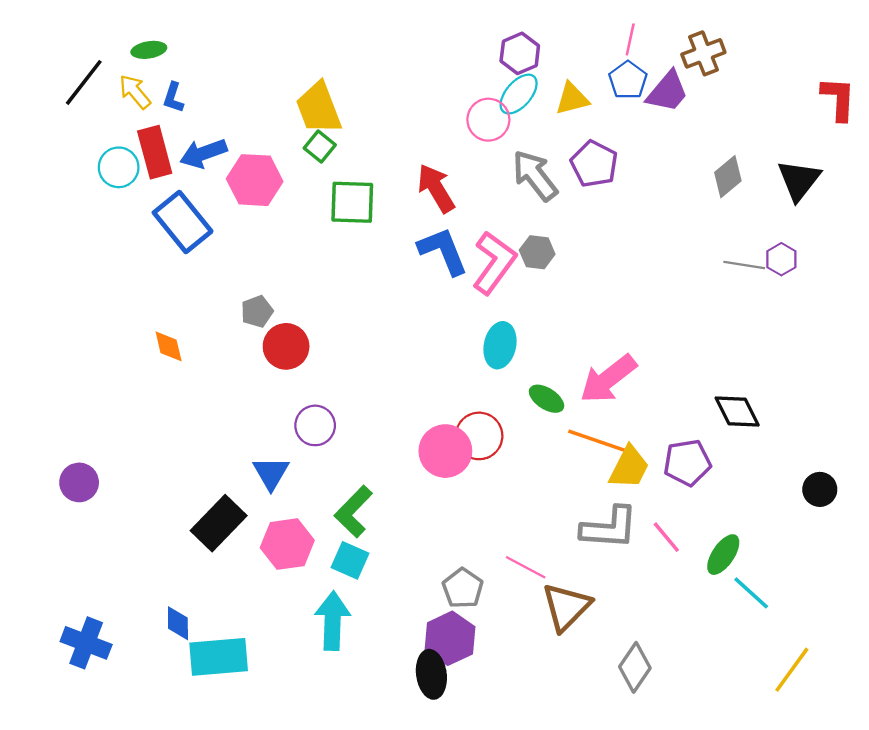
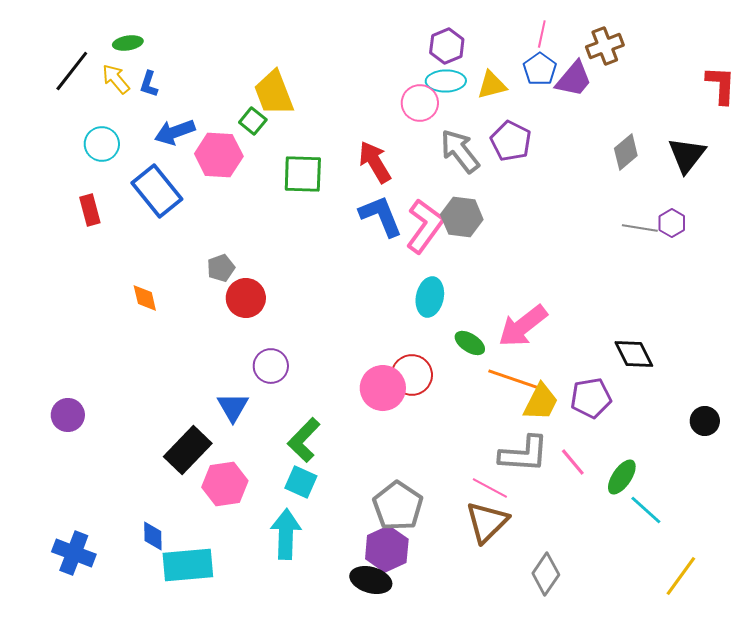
cyan ellipse: (519, 94) -> (446, 81), turned 48
green square: (320, 146) -> (253, 121), moved
red rectangle: (155, 152) -> (90, 210), moved, size x0.7
gray hexagon: (537, 252) -> (462, 217), size x1.4
pink hexagon: (287, 544) -> (225, 484), moved
pink line: (526, 567) -> (490, 488), moved
gray pentagon: (463, 588) -> (398, 506), size x1.4
black ellipse: (431, 674) -> (371, 580), turned -66

